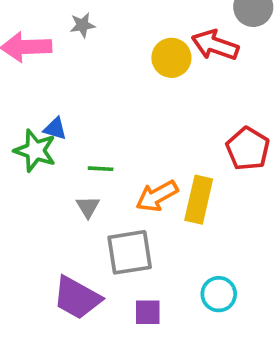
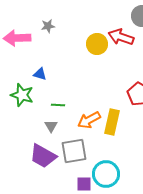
blue triangle: (55, 129) -> (40, 74), moved
cyan circle: (219, 294) -> (106, 174), moved, size x1.4
purple trapezoid: (77, 298) -> (43, 156), moved

